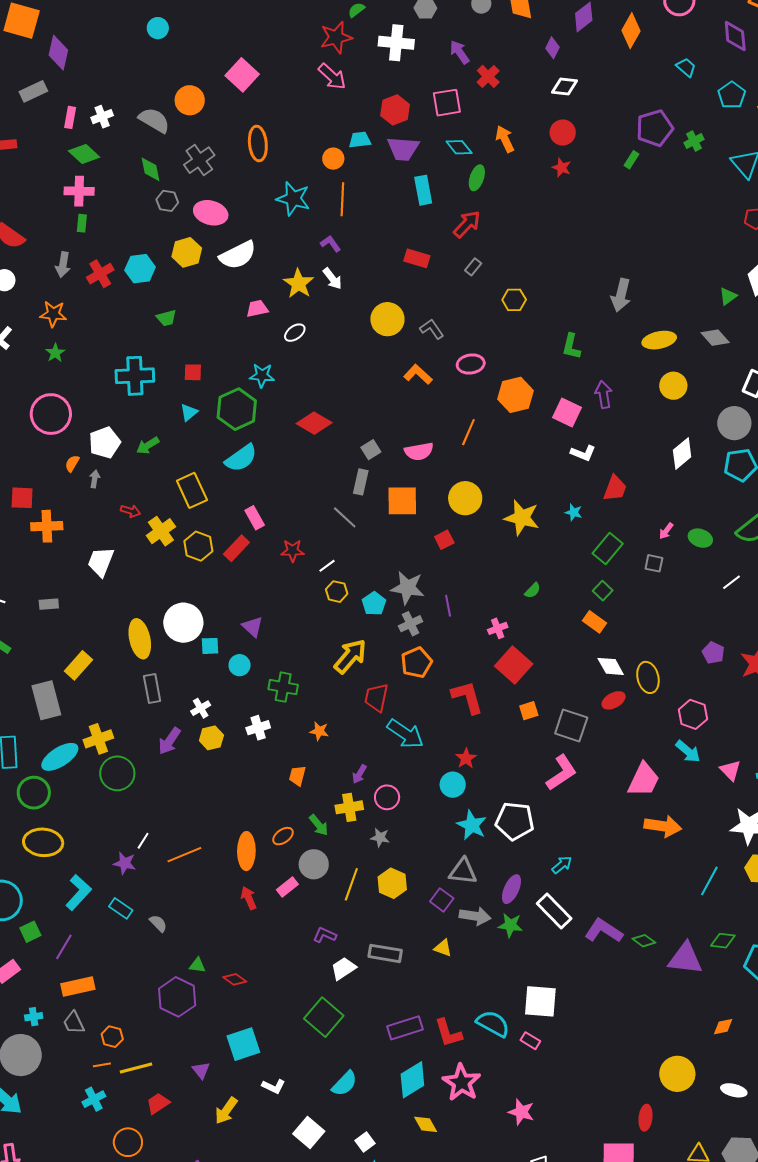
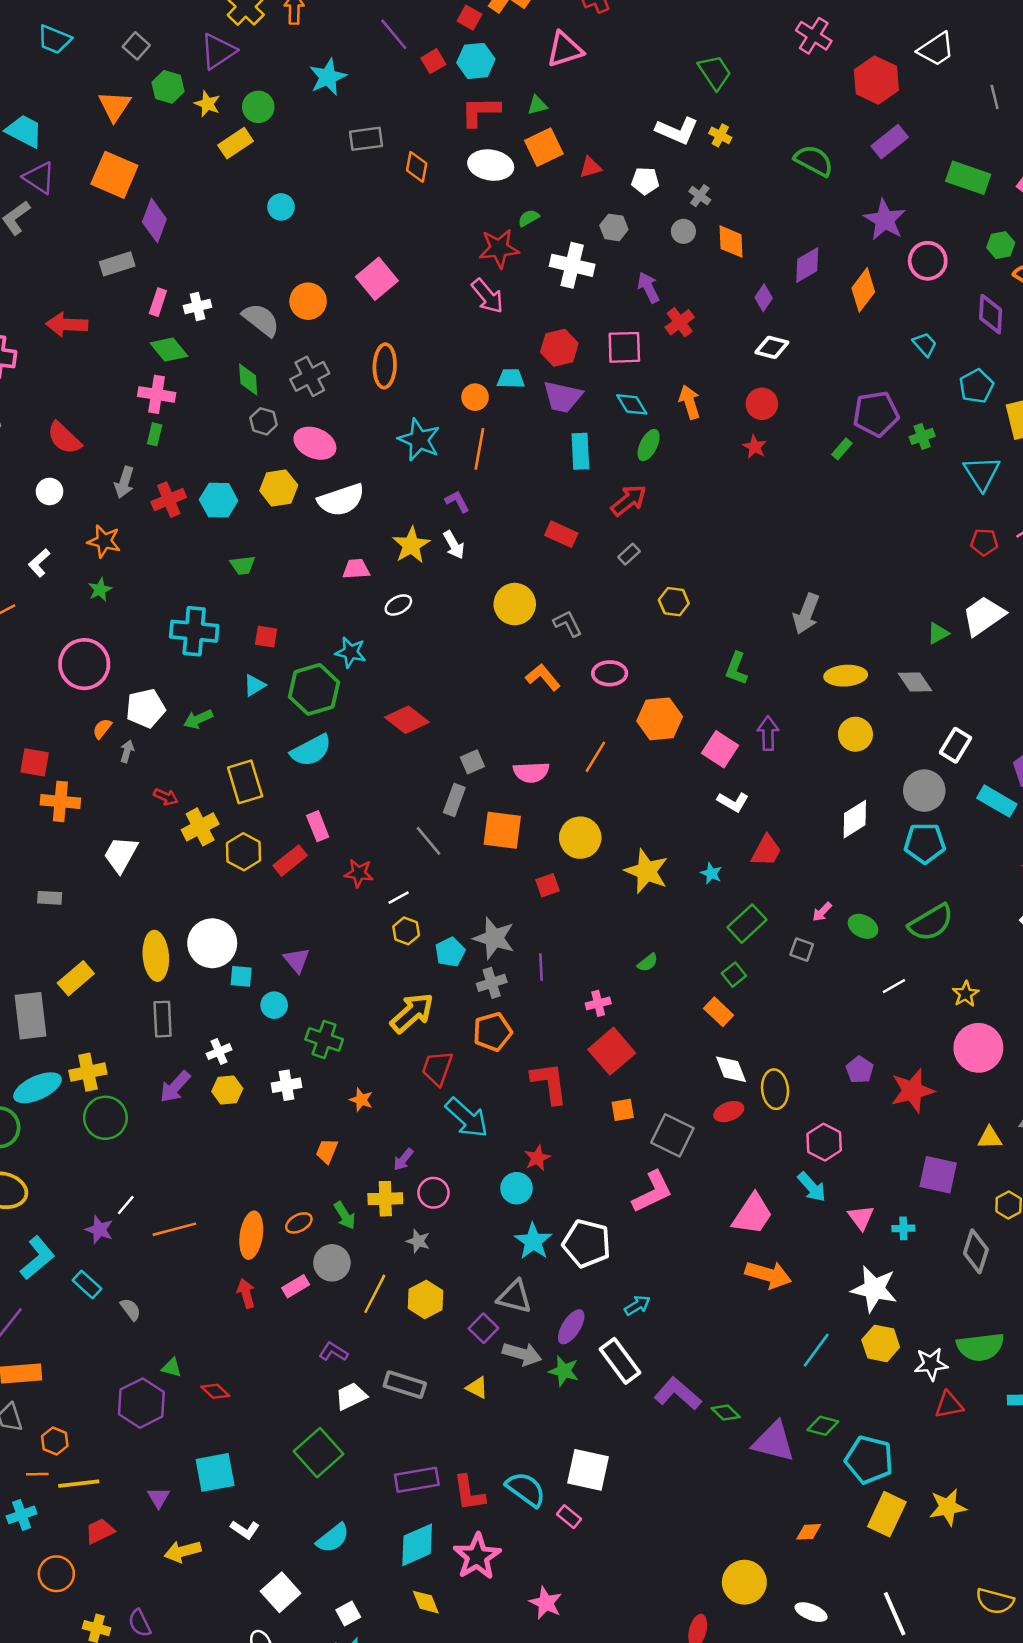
yellow arrow: (226, 1111) -> (183, 1551), turned 32

